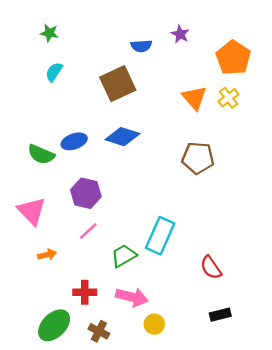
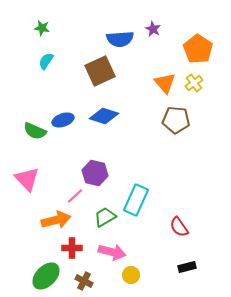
blue semicircle: (141, 46) -> (120, 39), size x1.5
brown pentagon: (198, 158) -> (176, 120), moved
purple hexagon: (86, 193) -> (95, 173), moved
orange arrow: (47, 255) -> (56, 220), moved, size x1.8

